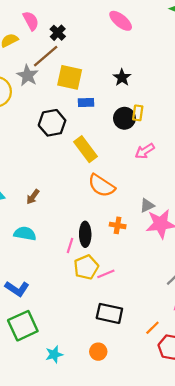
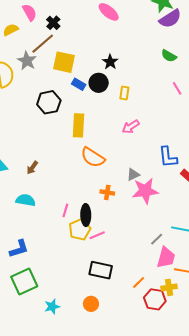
blue rectangle: (86, 103) -> (79, 84), turned 32
black circle: (124, 118) -> (99, 83), moved
yellow rectangle: (86, 149) -> (78, 125), turned 40
black ellipse: (85, 234) -> (86, 215), moved
blue L-shape: (17, 289) -> (19, 249), turned -50

